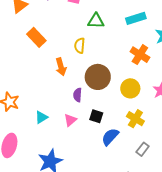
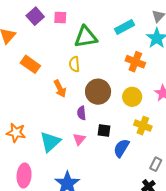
green triangle: (96, 21) -> (86, 37), size x1.4
cyan triangle: (41, 117) -> (50, 142), size x1.6
gray rectangle: (143, 149) -> (156, 164), moved

